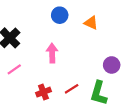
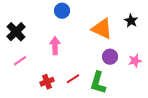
orange triangle: (91, 23) -> (102, 29), moved, size x1.6

